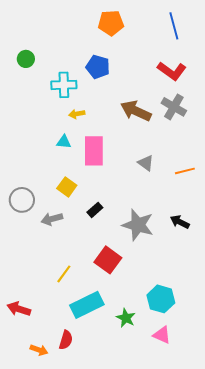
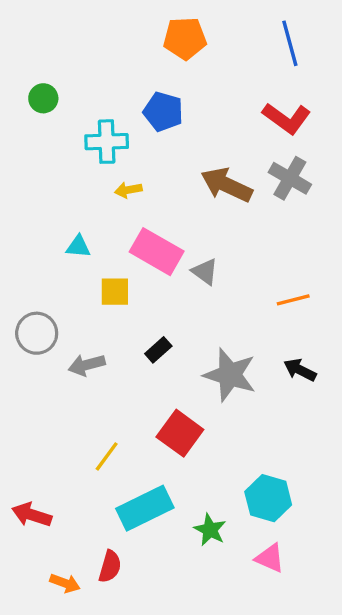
cyan triangle: (64, 142) -> (78, 247), moved
pink rectangle: (94, 151) -> (157, 252), turned -60
gray triangle: (146, 163) -> (205, 272), moved
orange line: (185, 171) -> (293, 300), moved
yellow square: (67, 187) -> (115, 292), moved, turned -36

